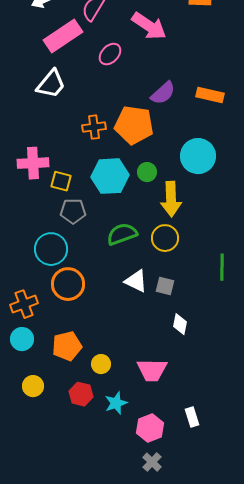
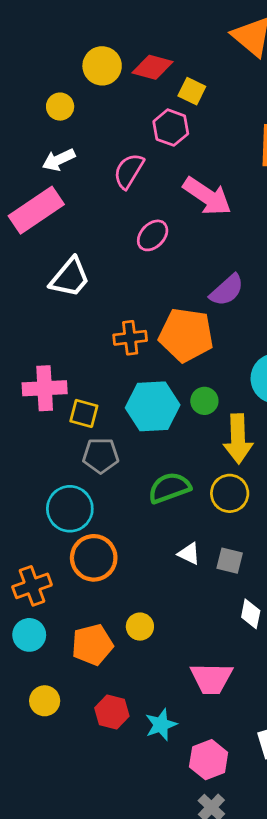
pink rectangle: (63, 36) -> (36, 210), moved
white triangle: (136, 281) -> (189, 554), size x0.7
yellow circle: (101, 364) -> (140, 627), moved

